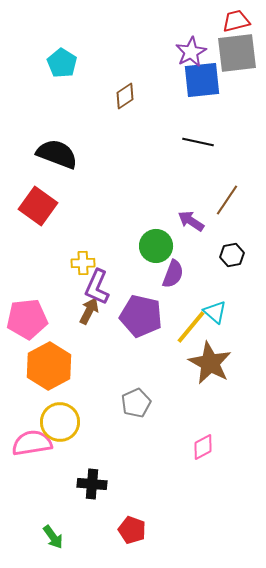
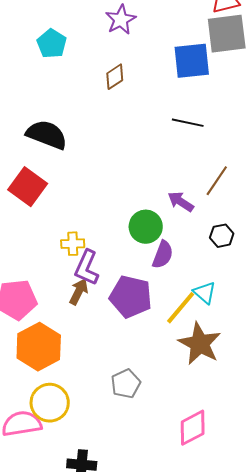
purple star: (191, 52) -> (121, 20), moved
pink diamond: (203, 447) -> (193, 428), size x1.4

